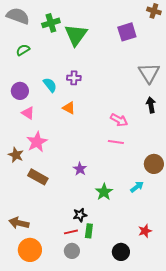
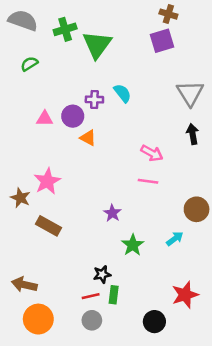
brown cross: (154, 11) -> (168, 14), moved
cyan semicircle: (50, 85) -> (122, 93), moved
purple circle: (20, 91) -> (73, 116), moved
pink triangle: (28, 113) -> (45, 119), moved, turned -32
purple star: (80, 169) -> (112, 213), moved
red star: (145, 231) -> (185, 295), size x1.5

